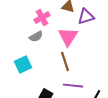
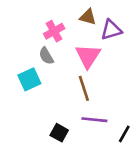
gray semicircle: (36, 37) -> (46, 56), turned 88
cyan square: (23, 65) -> (29, 79), moved

